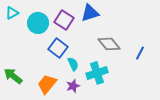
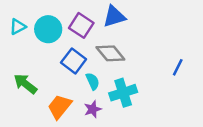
cyan triangle: (12, 13) -> (18, 27), moved
gray diamond: (109, 44) -> (110, 53), moved
green arrow: (13, 76) -> (25, 84), moved

